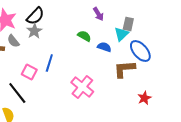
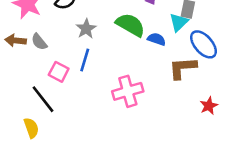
gray star: (34, 31) -> (86, 29), moved
green semicircle: (84, 36) -> (130, 25), size x1.6
gray semicircle: (13, 41) -> (39, 42), moved
pink cross: (82, 87) -> (128, 91), turned 35

